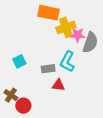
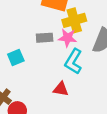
pink star: (78, 35) -> (68, 38), moved
gray rectangle: (48, 69) -> (45, 38), moved

